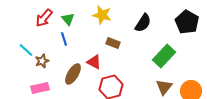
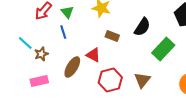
black semicircle: (143, 23) -> (142, 27), moved
brown triangle: (164, 87) -> (142, 80), moved

